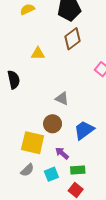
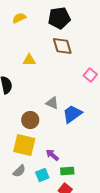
brown diamond: (72, 39) -> (62, 46), turned -70
brown circle: (53, 124) -> (30, 120), moved
blue trapezoid: (84, 130) -> (72, 114), moved

